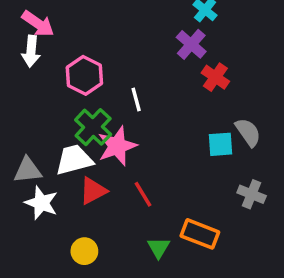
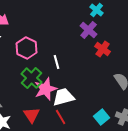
cyan square: (221, 144) -> (102, 117), moved, turned -35
white trapezoid: (74, 160) -> (64, 97), moved
red triangle: (93, 191) -> (32, 115), turned -36

